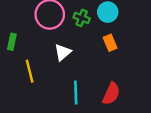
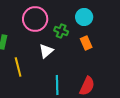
green cross: (82, 18) -> (61, 31), moved

